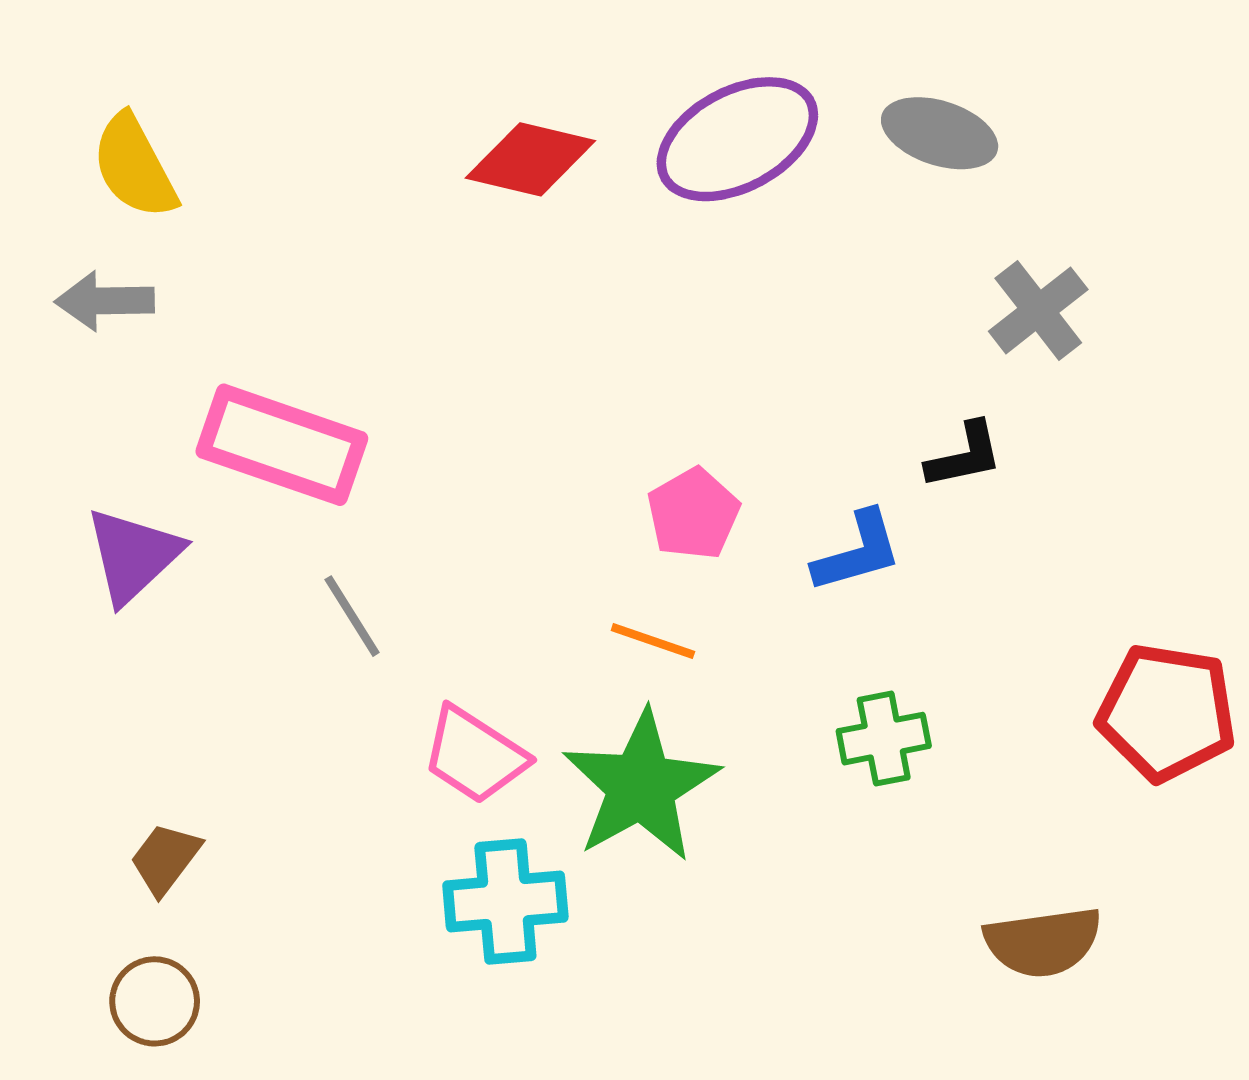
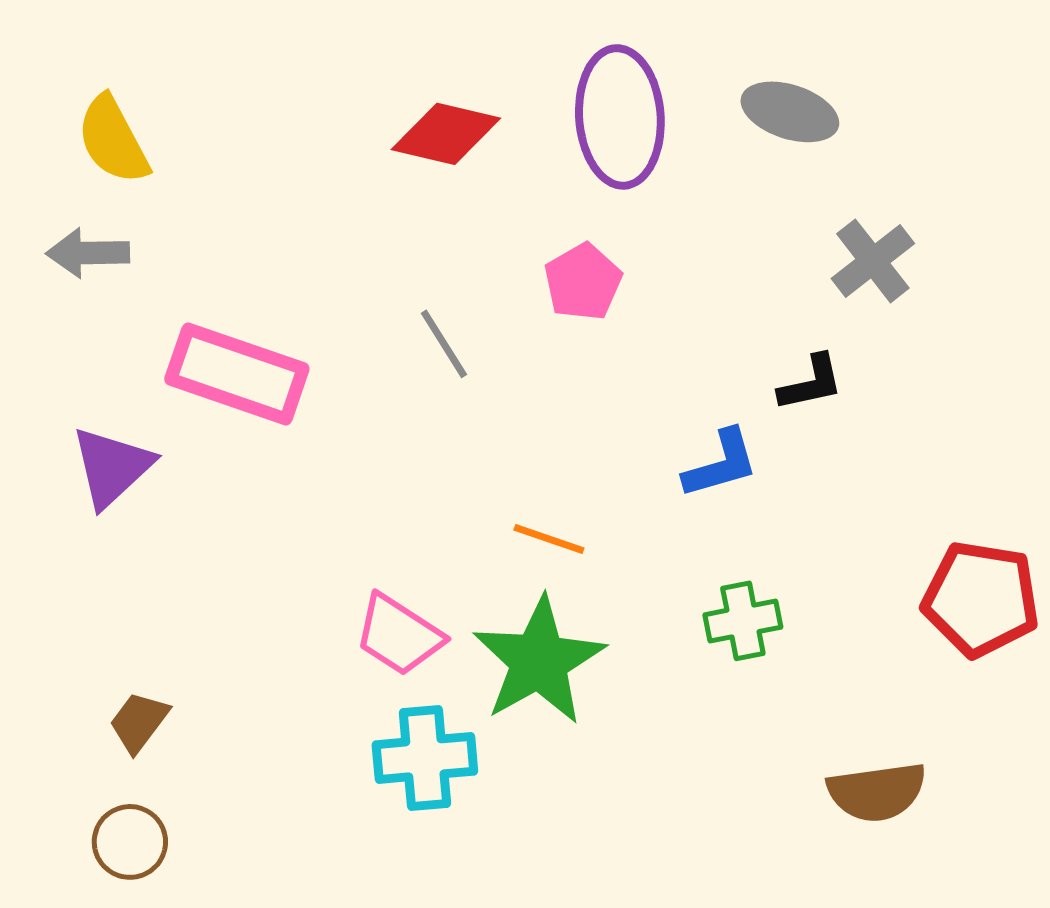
purple ellipse: (737, 139) -> (620, 117), turned -66
pink pentagon: (693, 514) -> (583, 282), moved
gray line: (352, 616) -> (444, 344), moved

